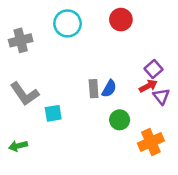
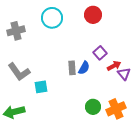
purple square: (153, 69) -> (100, 53), moved
green circle: (120, 120) -> (93, 107), moved
green arrow: (18, 146) -> (14, 112), size x1.5

